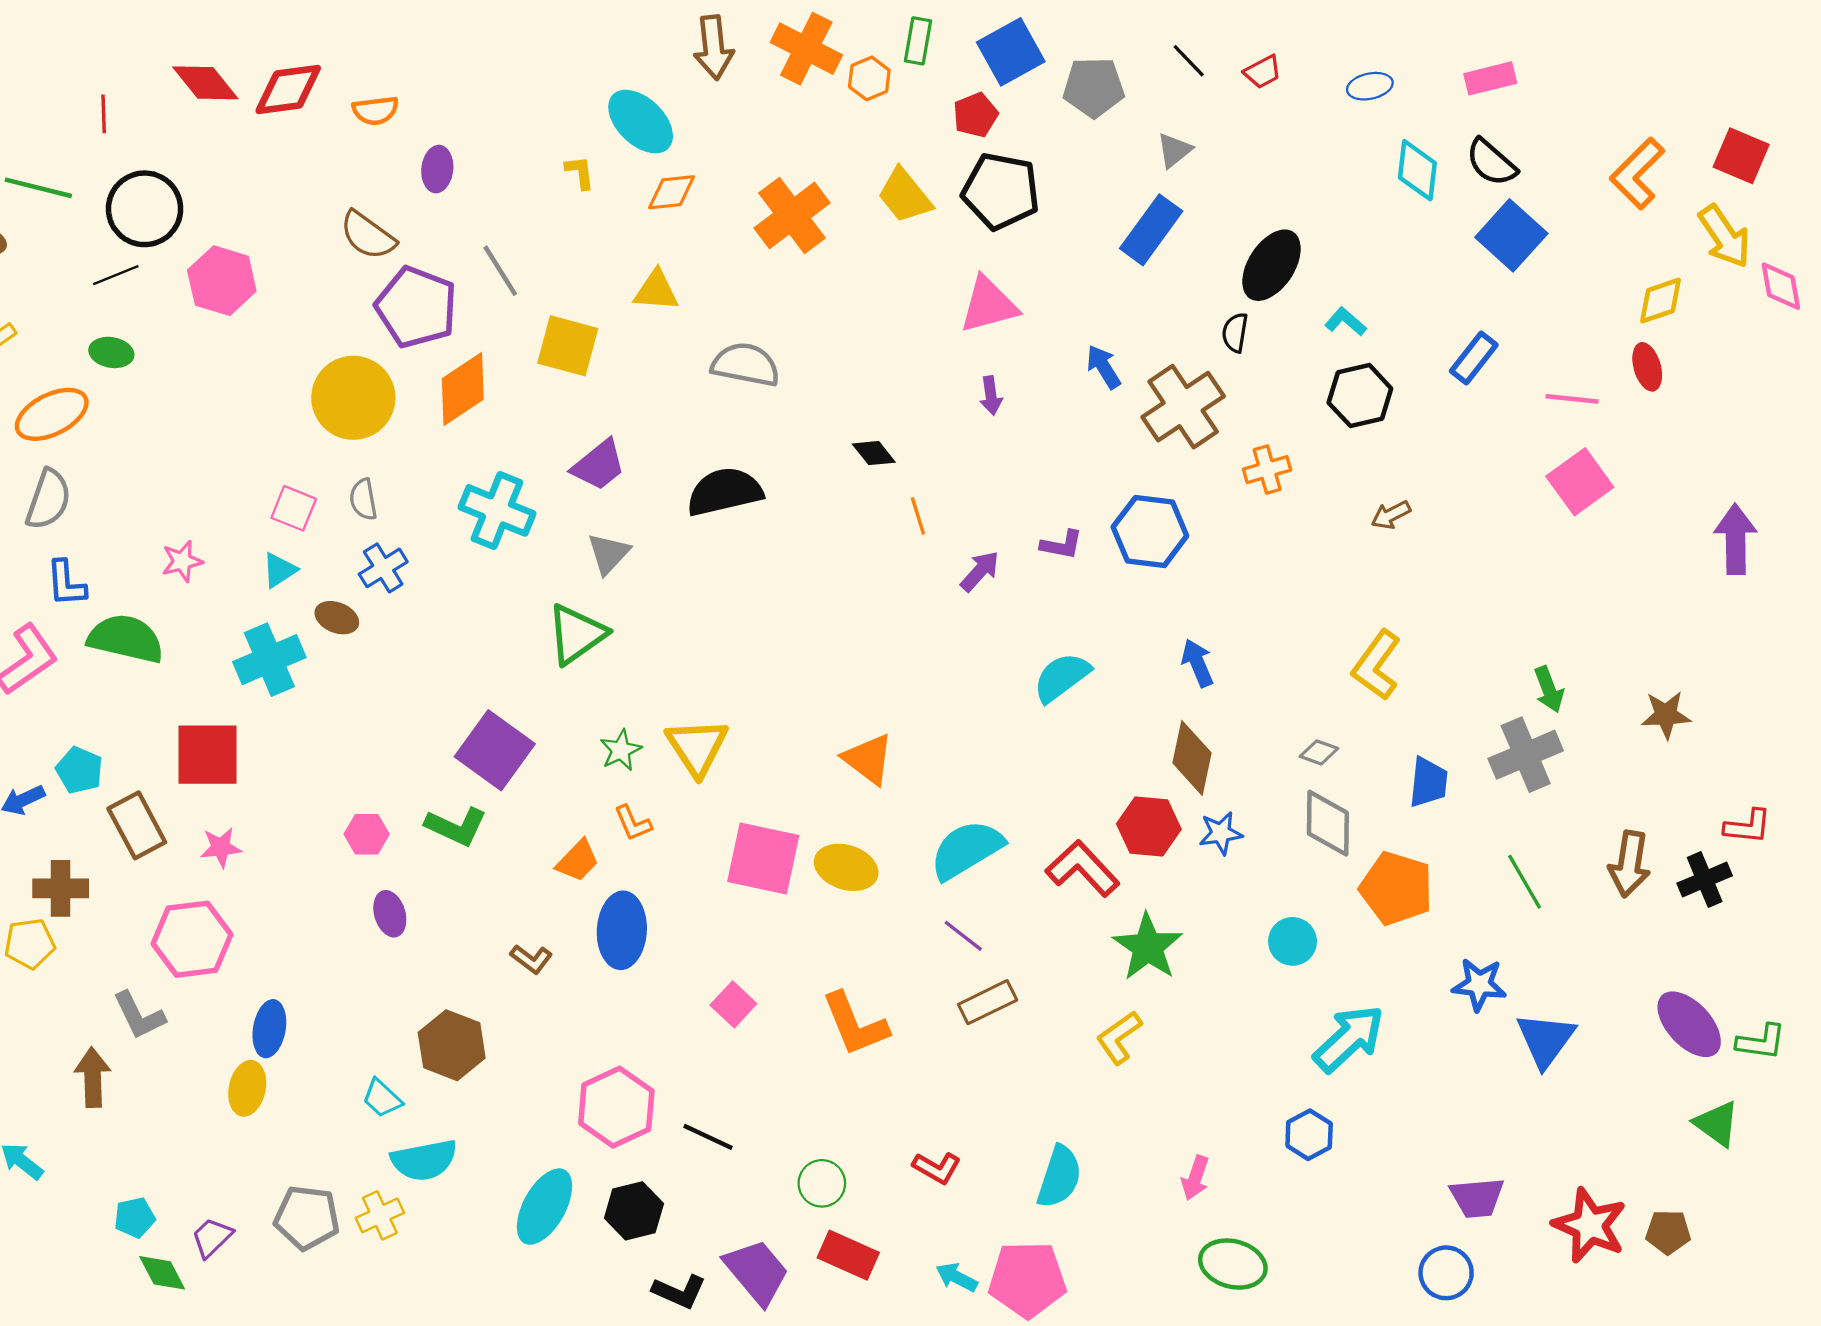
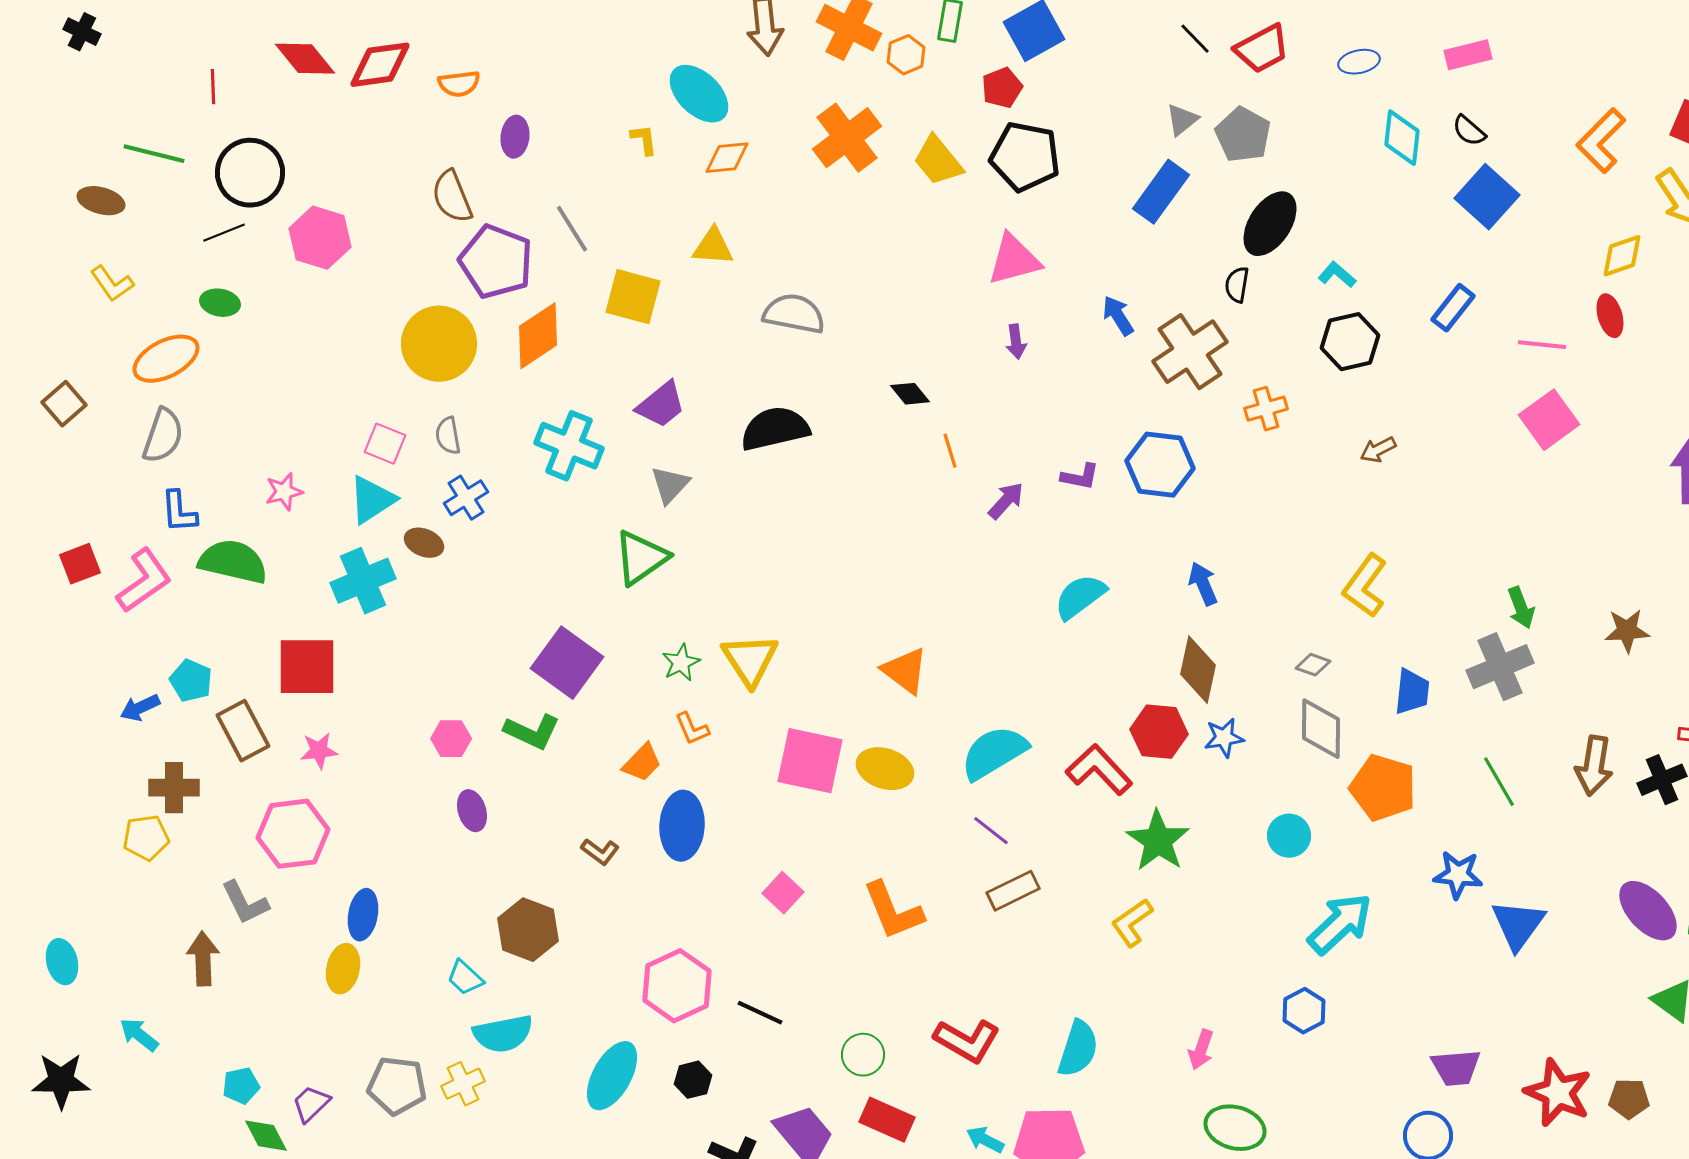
red trapezoid: (1263, 72) -> (1262, 49), size x1.6
gray pentagon: (1094, 87) -> (1243, 135), moved, turned 30
black semicircle: (1491, 162) -> (1469, 131), size x0.7
orange cross: (792, 215) -> (847, 138), moved
brown semicircle: (368, 235) -> (452, 197), turned 32
cyan triangle: (279, 570) -> (372, 500), size x1.5
red L-shape: (937, 1168) -> (967, 1041), size x1.5
black hexagon: (634, 1211) -> (693, 1080), size x0.7

